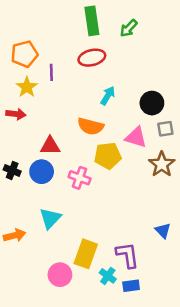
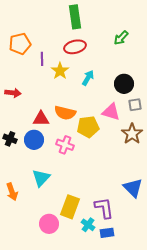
green arrow: (129, 28) -> (121, 38), moved
yellow star: (27, 87) -> (60, 71), moved
orange semicircle: (91, 126) -> (65, 113), moved
blue triangle: (163, 231) -> (133, 188), size x1.5
orange arrow: (15, 235) -> (12, 192), turned 84

